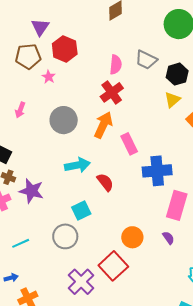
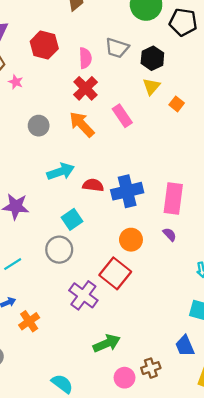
red hexagon: (65, 49) -> (44, 45), moved
gray circle: (64, 120) -> (39, 126), size x0.7
orange arrow: (103, 125) -> (82, 124), turned -60
pink rectangle: (129, 144) -> (122, 116), moved
blue cross: (157, 171) -> (127, 191), moved
red semicircle: (105, 182) -> (93, 185), turned -36

